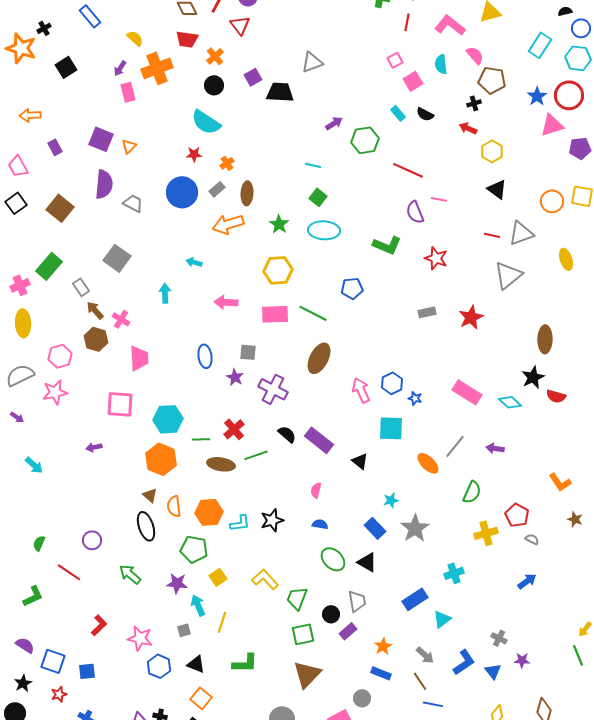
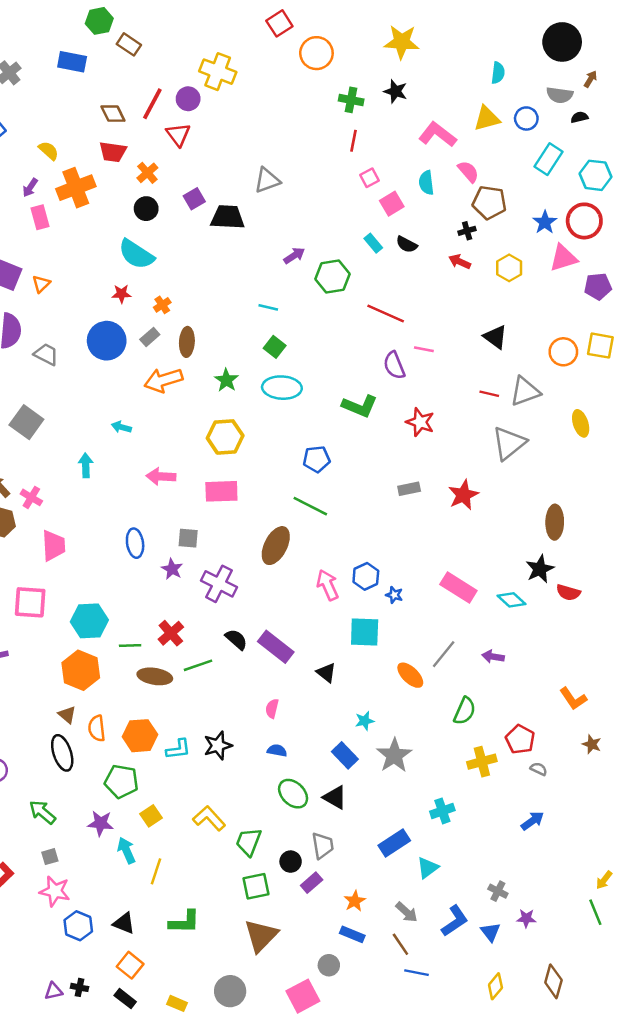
red line: (407, 22) -> (354, 141), moved
blue circle: (581, 28) -> (526, 118), moved
yellow hexagon: (492, 151) -> (509, 268), moved
green line: (313, 313) -> (310, 506), moved
gray square: (184, 630) -> (50, 857), moved

